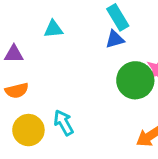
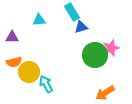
cyan rectangle: (118, 17) -> (72, 12), moved
yellow circle: (28, 130) -> (29, 72), moved

